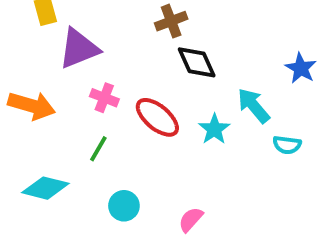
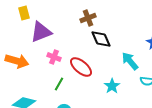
cyan star: (214, 129) -> (112, 86), moved
green line: (98, 149) -> (59, 84), moved

